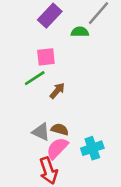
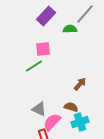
brown arrow: (57, 91) -> (80, 84), moved
brown semicircle: (60, 129) -> (71, 107), moved

